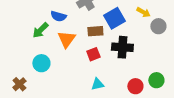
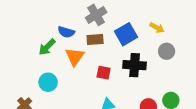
gray circle: (158, 26) -> (167, 51), moved
brown rectangle: (95, 31) -> (95, 40), moved
red square: (93, 54) -> (104, 73), turned 32

